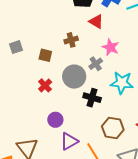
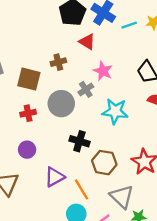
brown square: (45, 55) -> (29, 79), size x1.5
red cross: (45, 85) -> (28, 113), turned 32
black cross: (92, 98) -> (79, 141), moved
purple circle: (55, 120) -> (27, 150), moved

